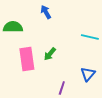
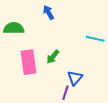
blue triangle: (88, 74) -> (75, 78), moved

